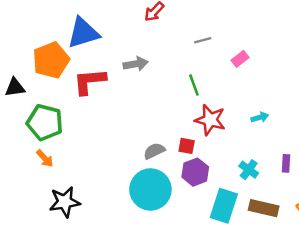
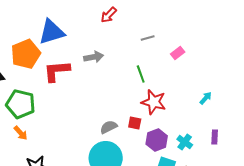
cyan arrow: (260, 117) -> (206, 98), moved, turned -32
purple hexagon: (195, 172) -> (157, 140), moved

